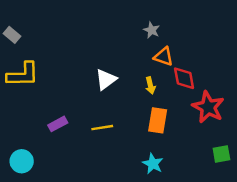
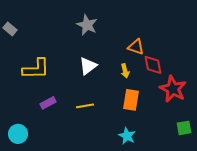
gray star: (152, 30) -> (87, 25), moved, size x1.5
yellow L-shape: (23, 75) -> (36, 69), moved

